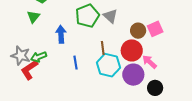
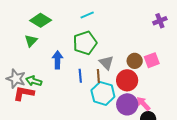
gray triangle: (110, 16) -> (106, 63), moved
green arrow: (39, 57) -> (34, 81), turned 35
pink arrow: (150, 62) -> (143, 104), moved
blue line: (76, 63) -> (80, 76), moved
red L-shape: (29, 70) -> (24, 93), turned 40

